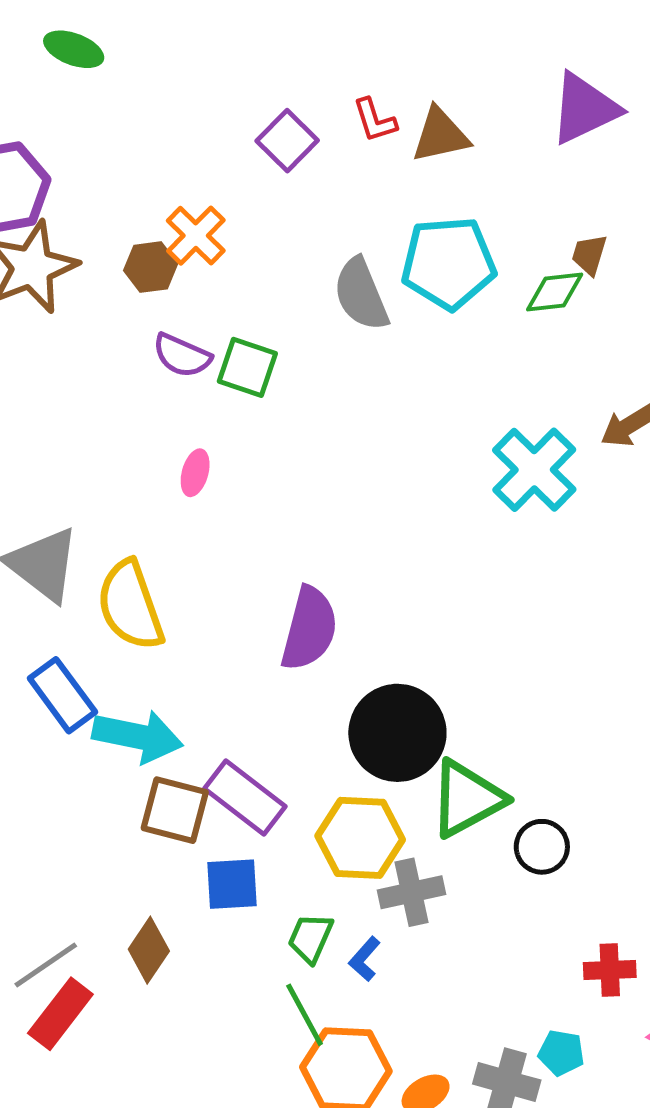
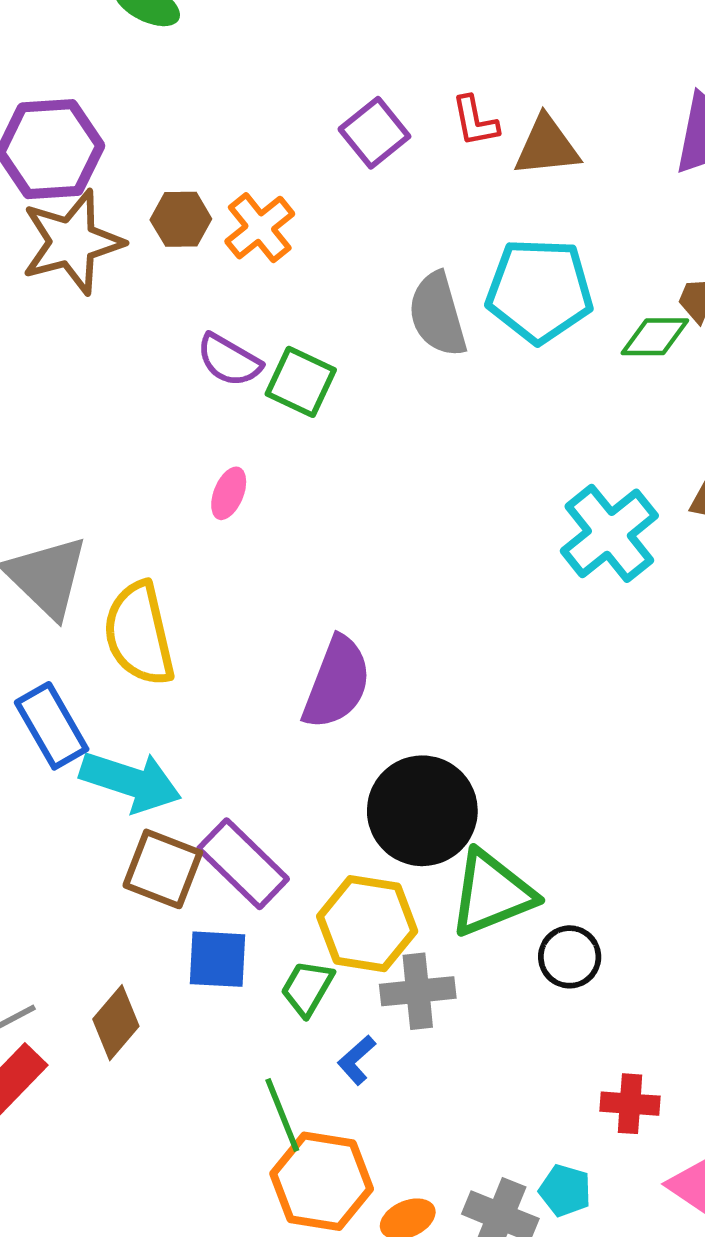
brown hexagon: (151, 267) -> (181, 219), moved
green trapezoid: (310, 938) -> (307, 988), moved

